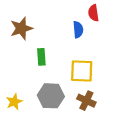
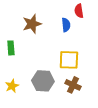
brown star: (21, 28) -> (32, 24), moved
green rectangle: (41, 57) -> (11, 48), moved

